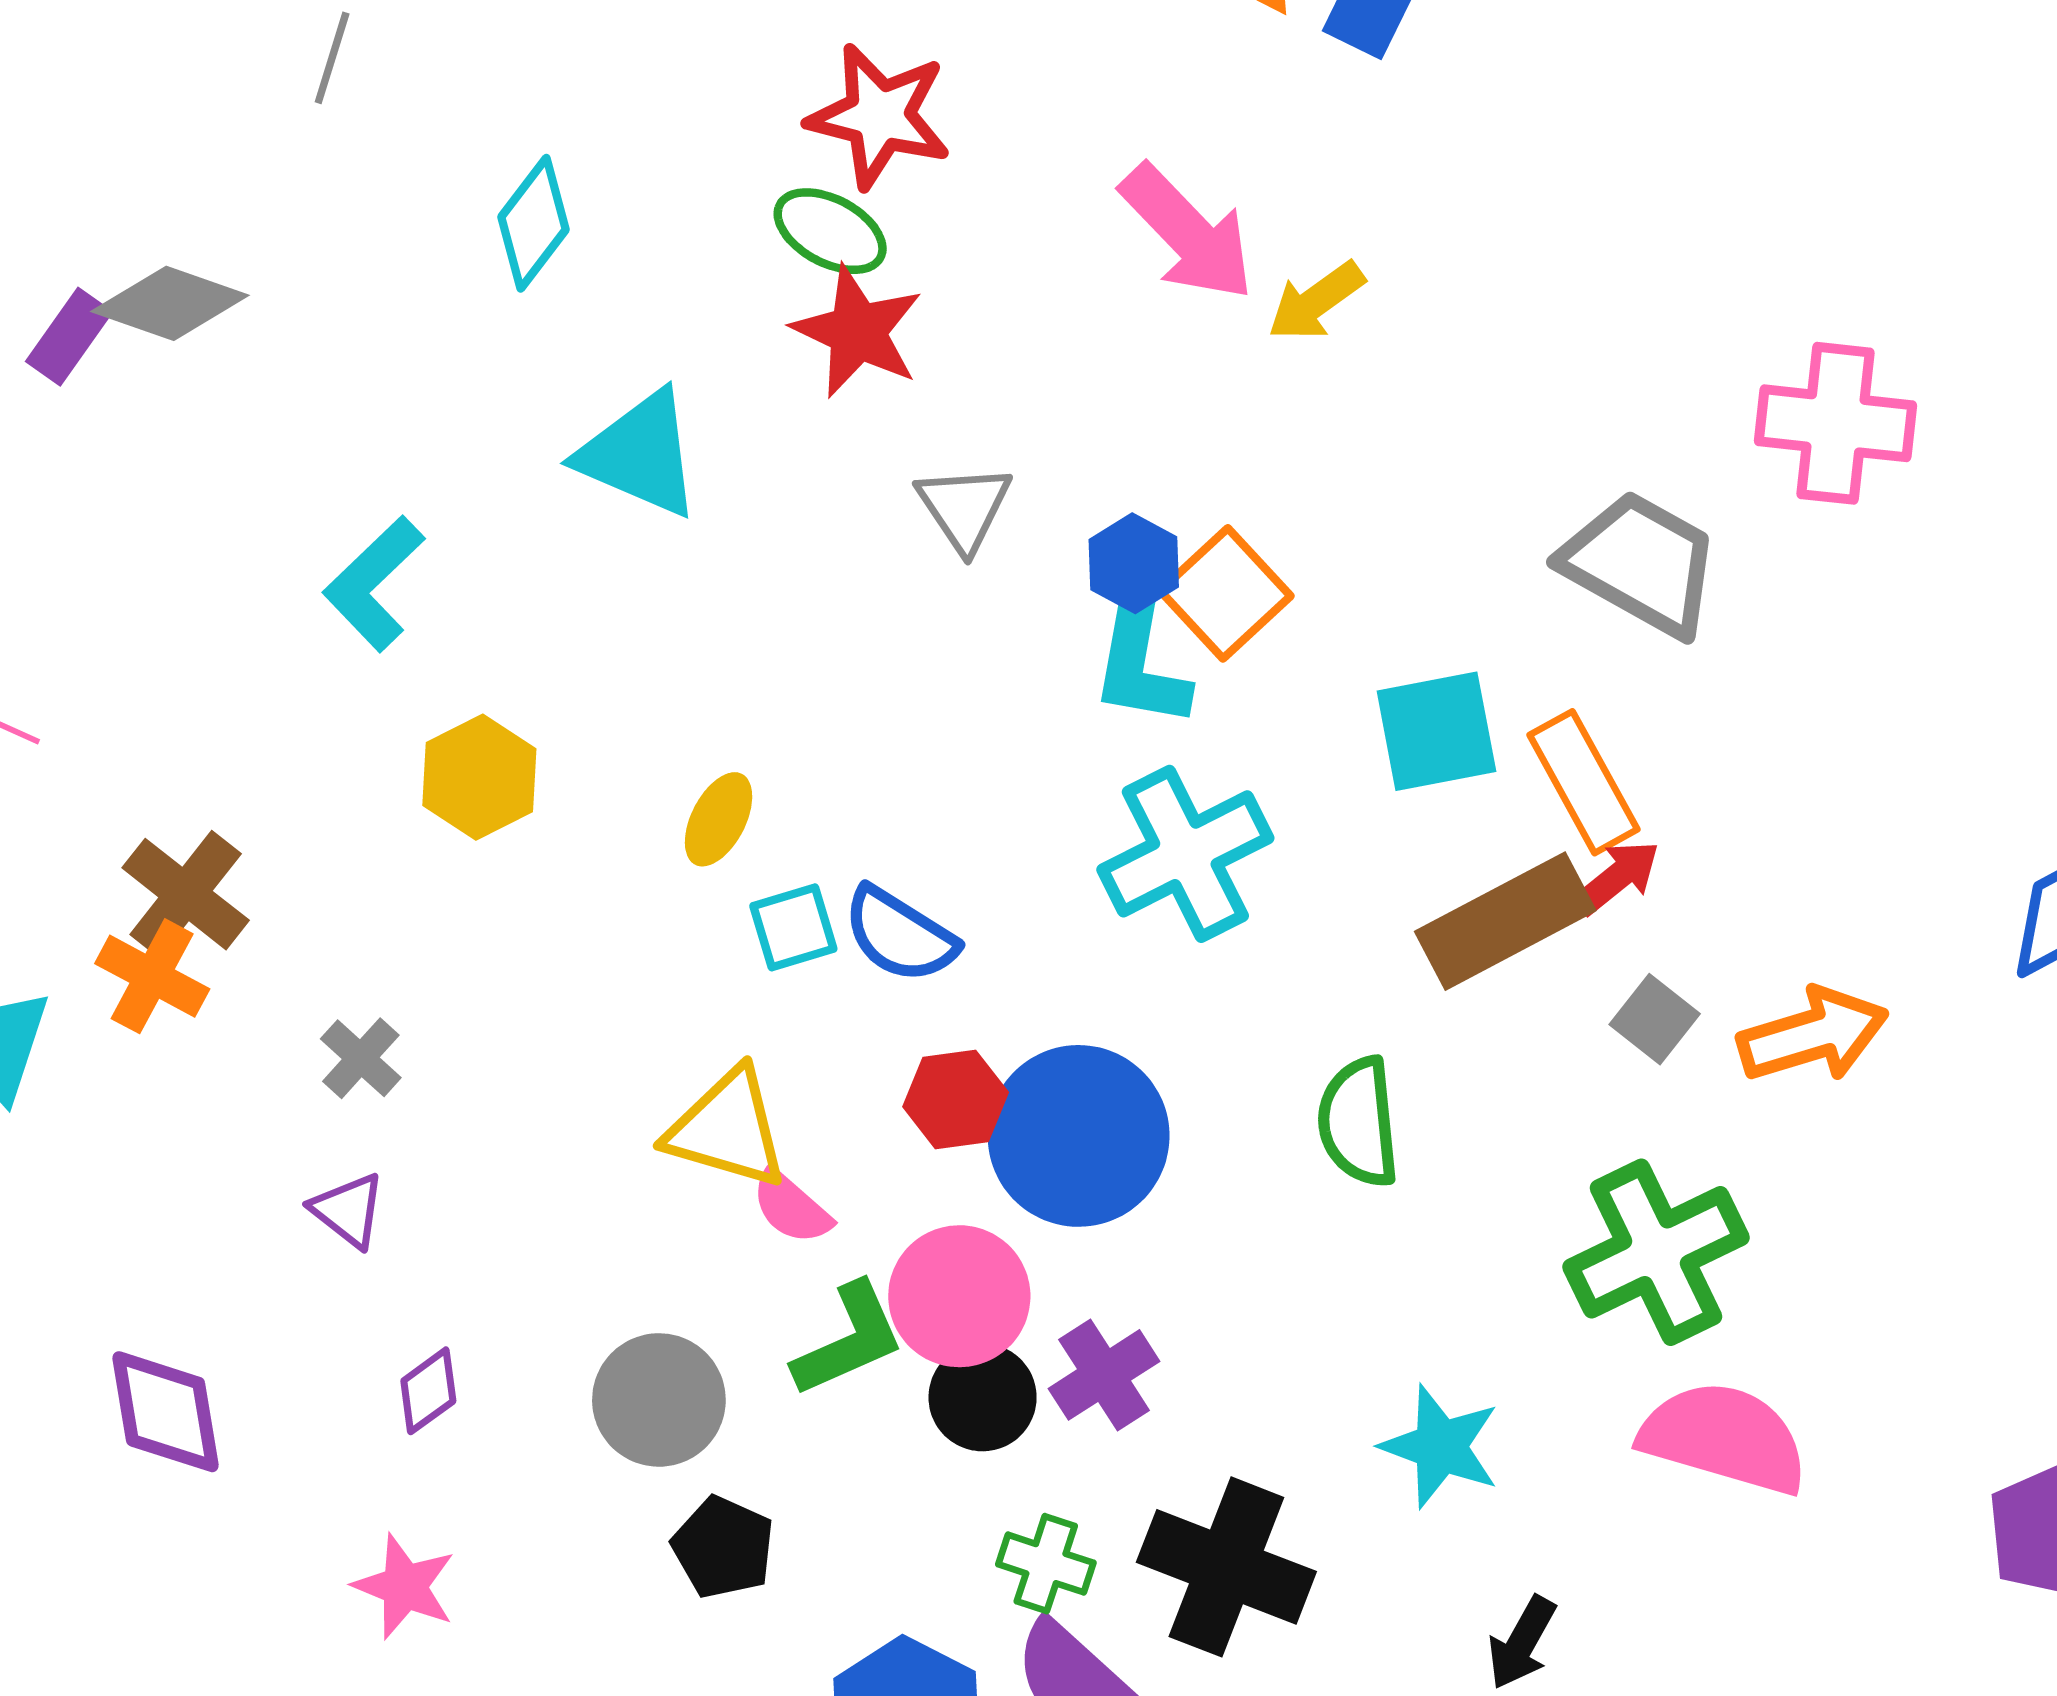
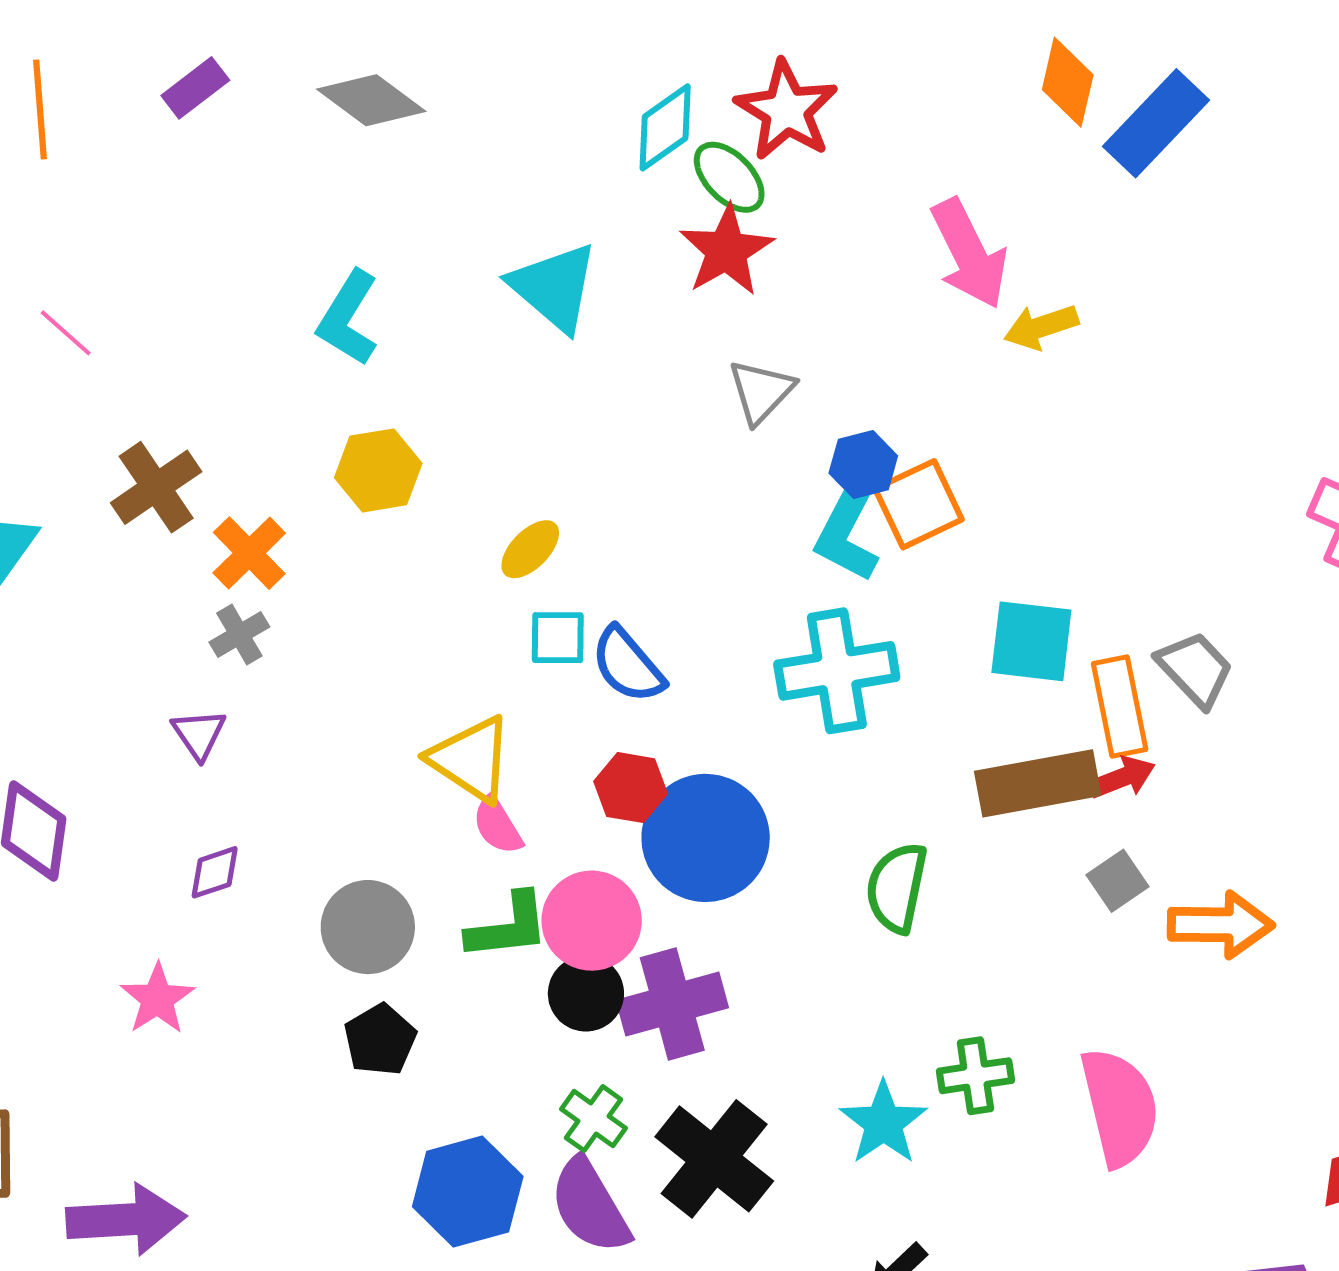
cyan diamond: (533, 223) -> (665, 127), moved
gray diamond: (170, 303) -> (371, 100), moved
gray trapezoid: (1641, 563) -> (1195, 669), moved, size x0.7
cyan L-shape: (374, 584) -> (348, 318), turned -32
orange cross: (152, 976) -> (249, 553), moved
green cross: (1656, 1252) -> (975, 1076), moved, size x0.6
purple cross: (1104, 1375) -> (672, 1004), size x1.4
pink semicircle: (1724, 1438) -> (1120, 1107), moved, turned 43

